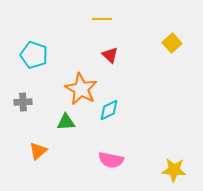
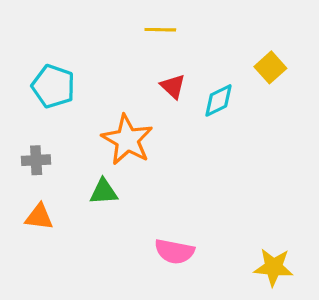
cyan diamond: (109, 110) -> (218, 100), moved
orange triangle: (38, 151) -> (39, 217), moved, turned 48

